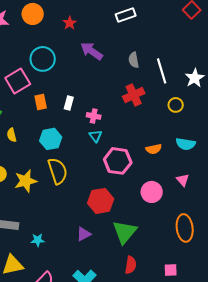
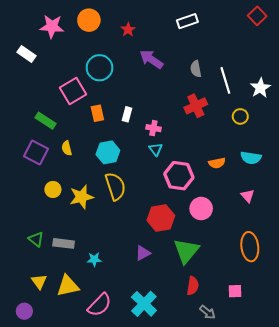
pink circle: (152, 192) -> (201, 209), moved

